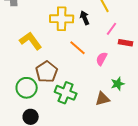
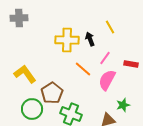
pink line: (112, 29) -> (105, 58), moved
yellow L-shape: (31, 41) -> (25, 74), moved
pink semicircle: (102, 59) -> (107, 80), size x1.5

